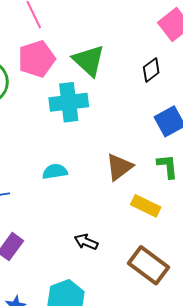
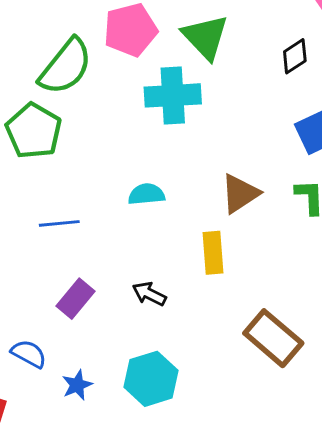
yellow rectangle: (146, 206) -> (213, 253), moved, turned 56
black arrow: (86, 242) -> (149, 294), moved

